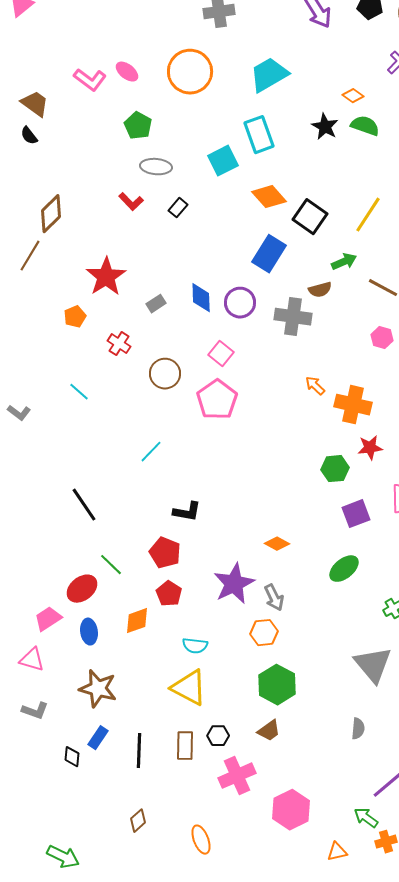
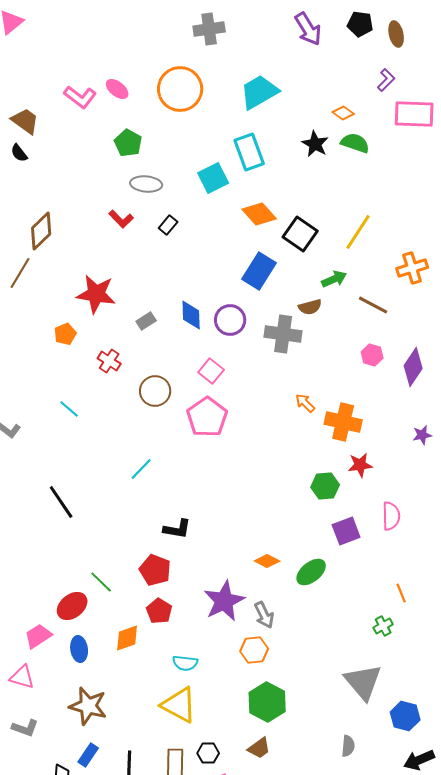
red star: (106, 277) -> (96, 294), turned -30
black line: (84, 505) -> (61, 502), moved
green ellipse: (344, 569) -> (311, 572), moved

